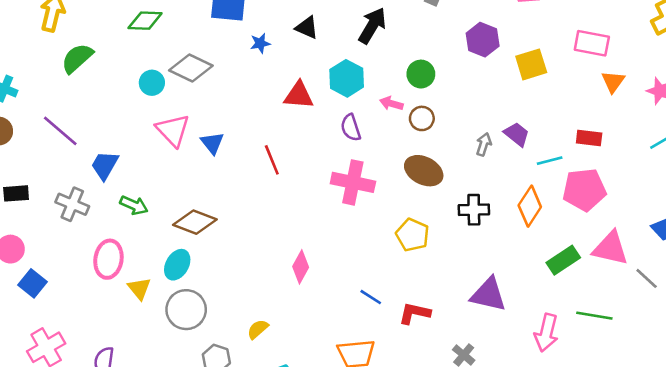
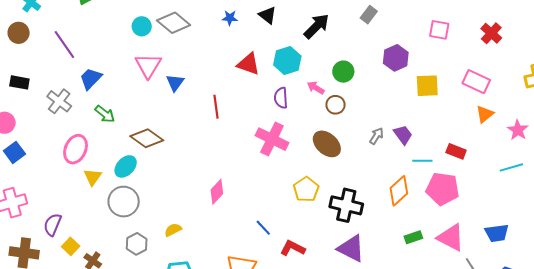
black cross: (474, 210) -> (346, 205), moved, size x1.4
green rectangle: (563, 260) -> (413, 237), size x0.7

